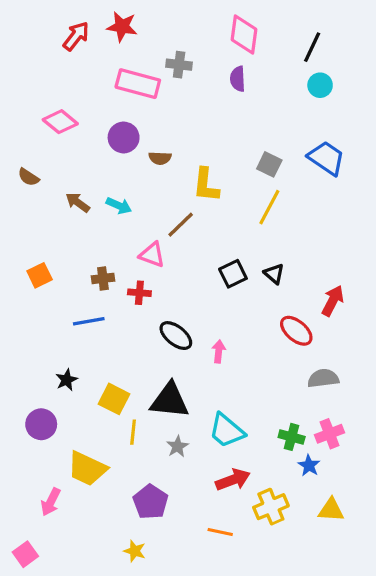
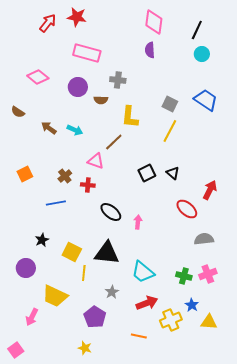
gray cross: (179, 65) -> (118, 80), moved
brown cross: (103, 278) -> (65, 176), turned -32
gray star: (177, 446) -> (112, 292), moved
blue star: (309, 465) -> (192, 305), moved

